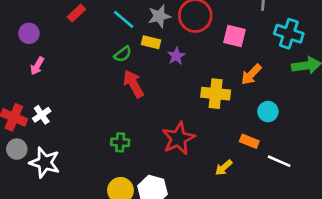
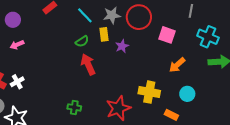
yellow rectangle: (151, 42) -> (104, 34), turned 64
pink arrow: (37, 66) -> (17, 45), turned 32
yellow cross: (216, 94) -> (149, 92), moved

